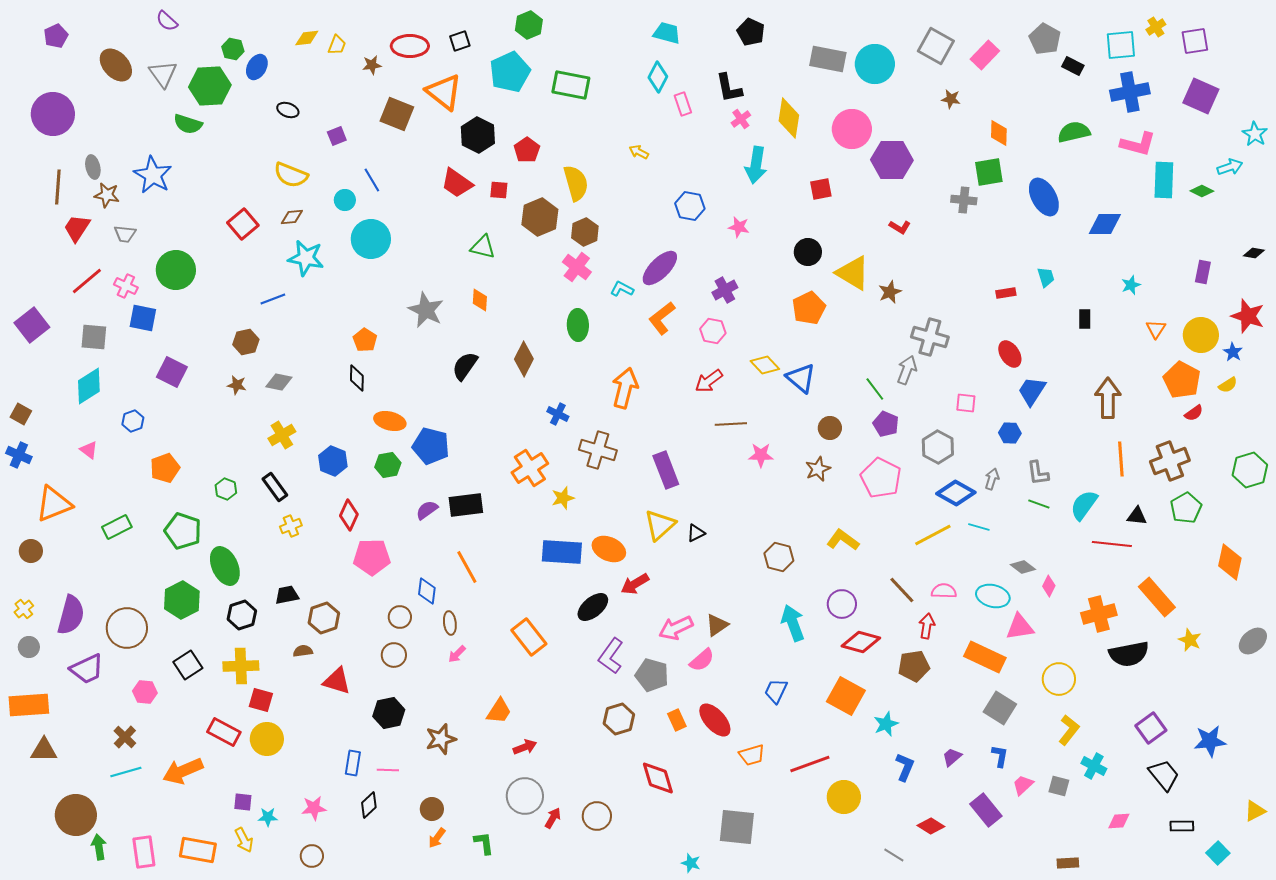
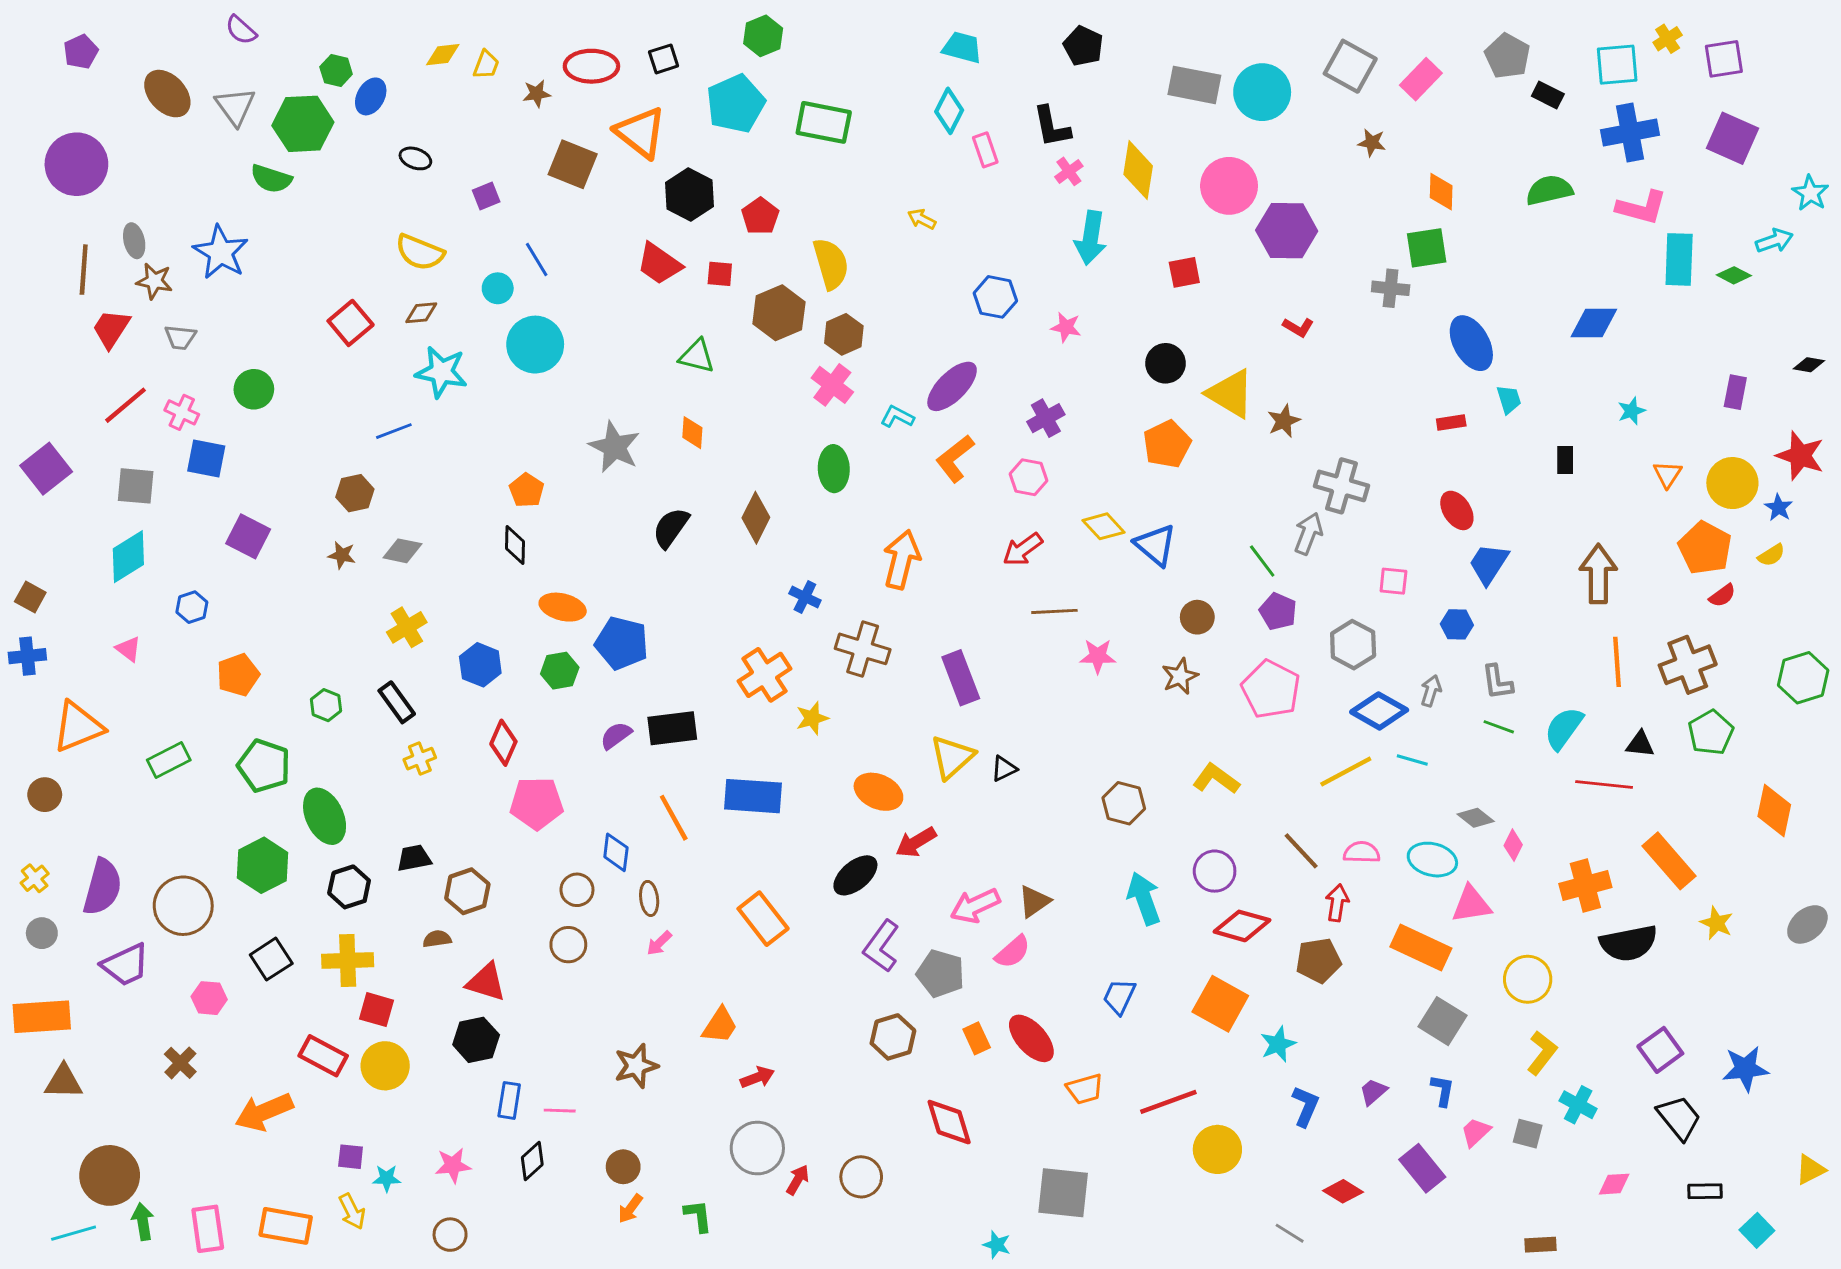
blue ellipse: (1044, 197) -> (1471, 343), moved
green circle: (176, 270) -> (254, 389), size x0.7
blue cross: (19, 455) -> (27, 656), turned -30
blue rectangle: (562, 552) -> (753, 796), moved
black hexagon: (389, 713) -> (476, 1040), moved
cyan line: (126, 772) -> (74, 1233), moved

